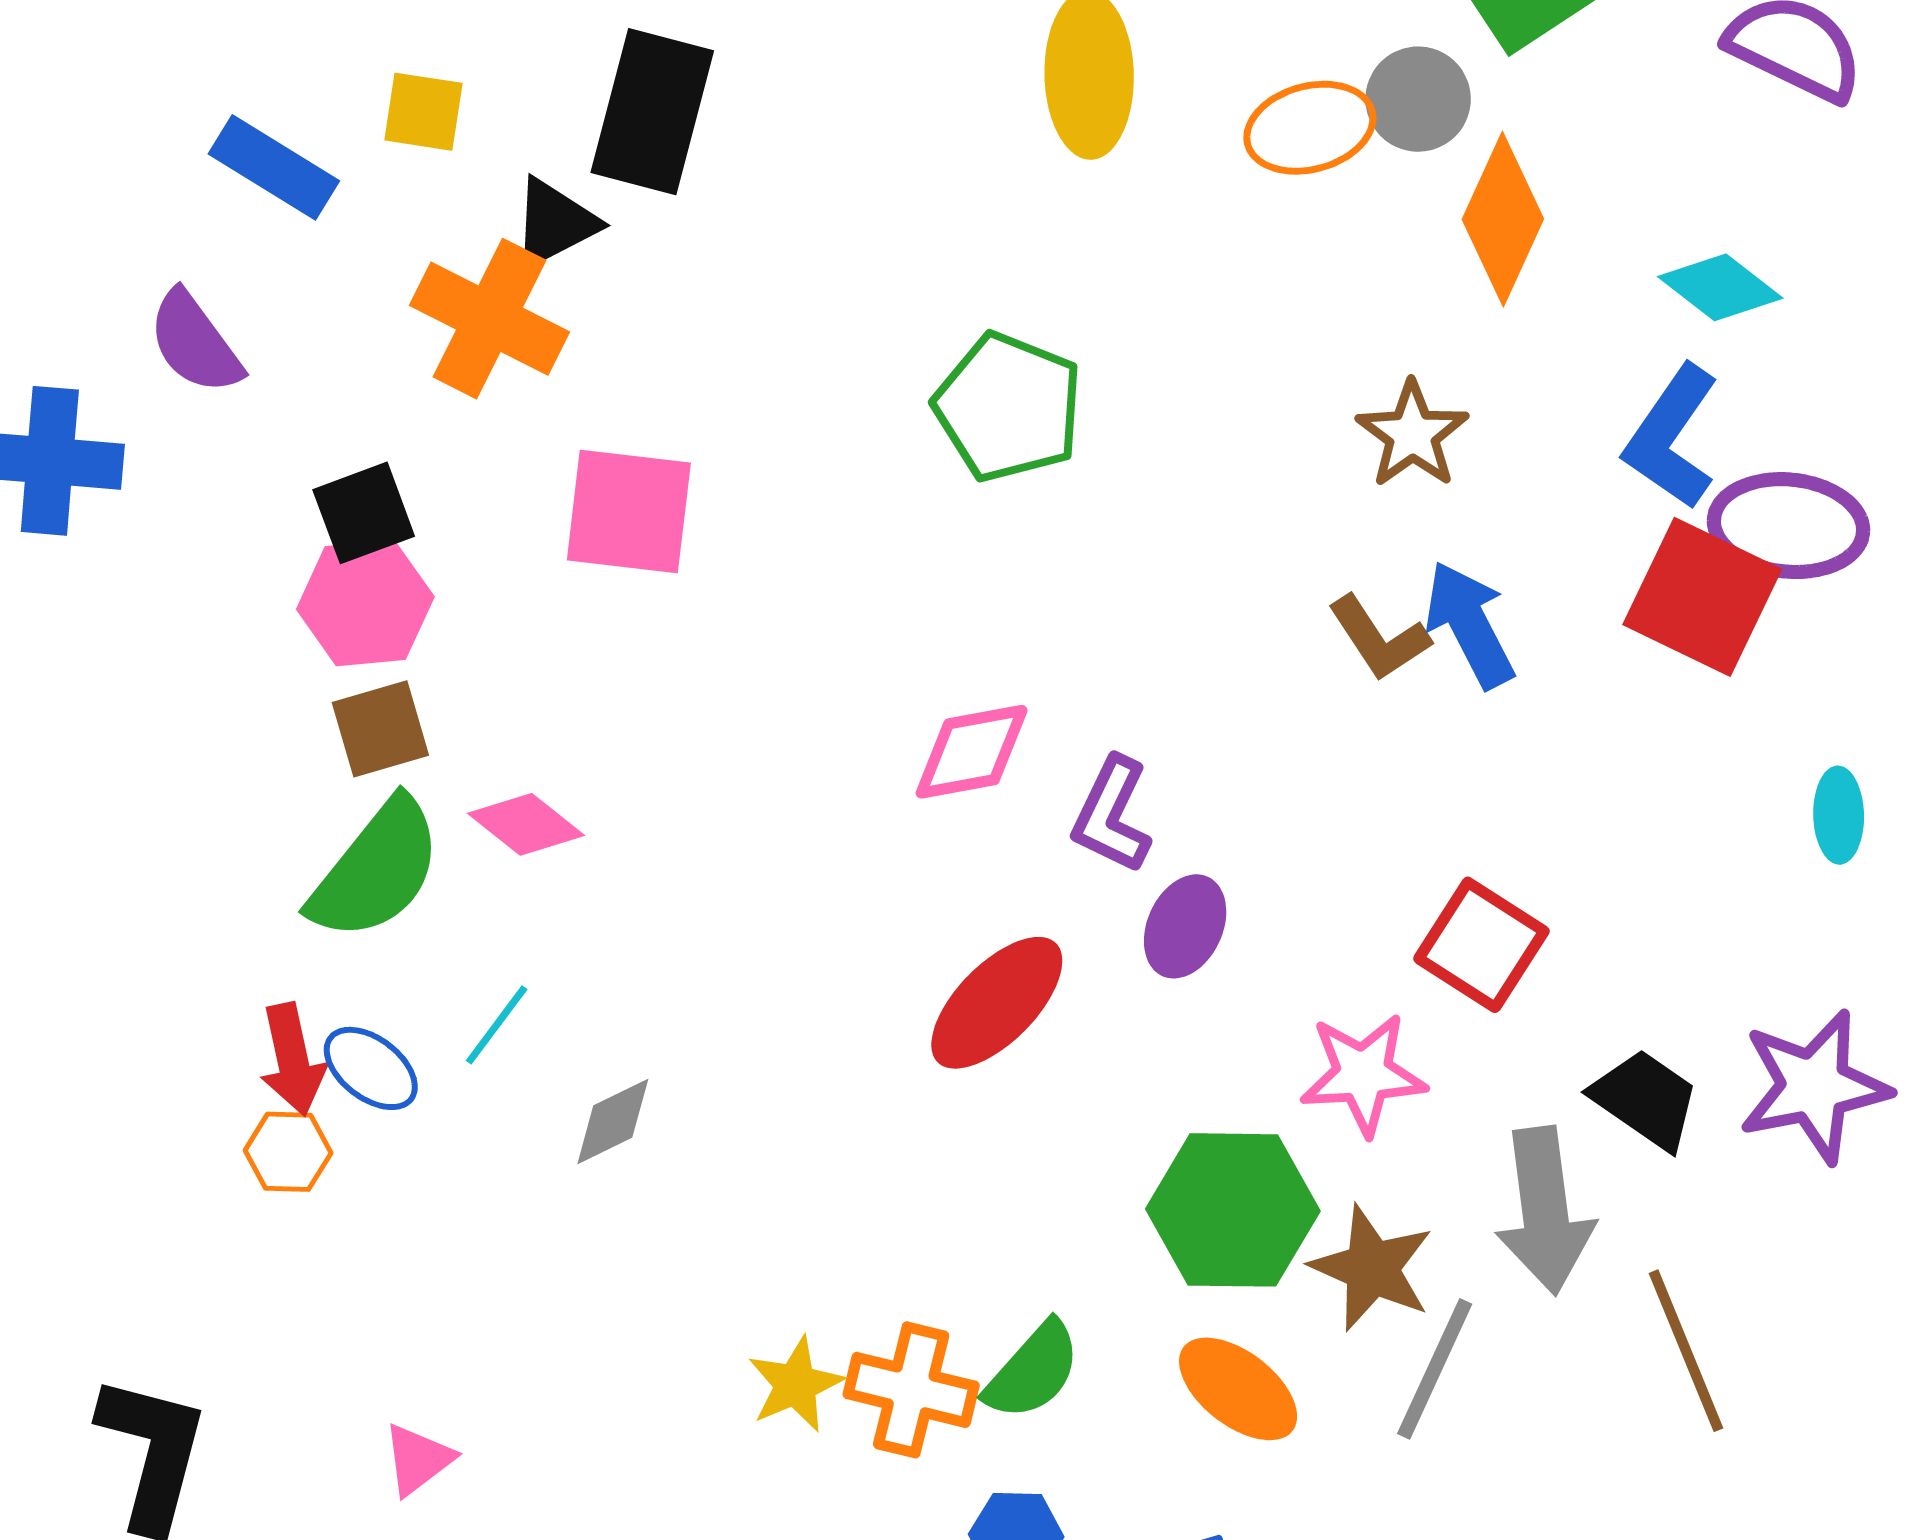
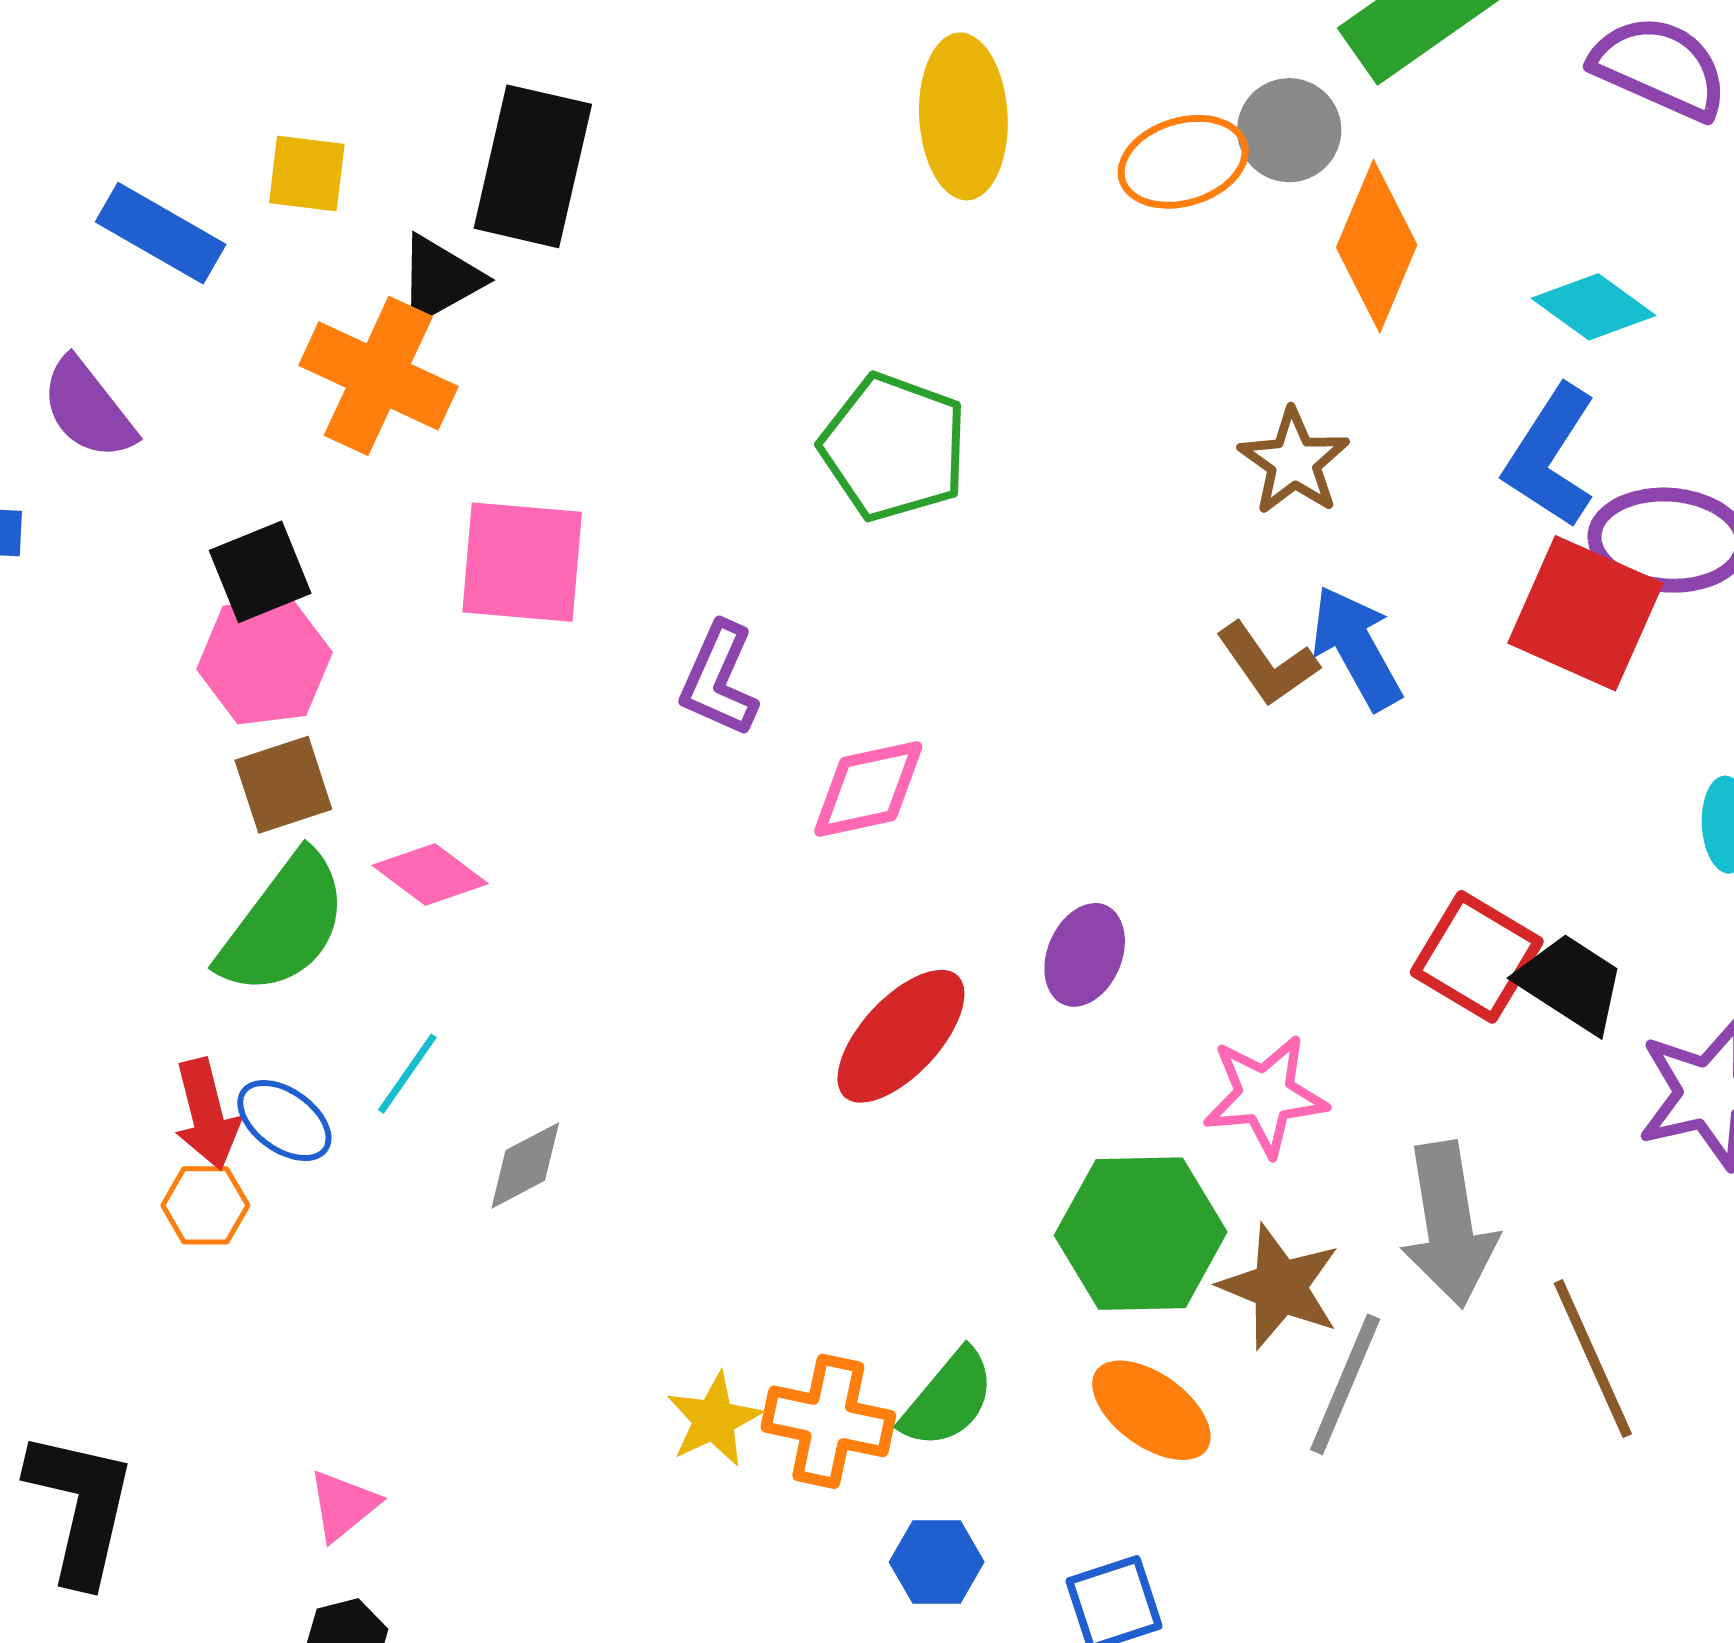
purple L-shape: (1112, 815) -> (719, 679), moved
red square: (1481, 945) -> (1477, 957), moved
black trapezoid: (1646, 1099) -> (1571, 983), moved

